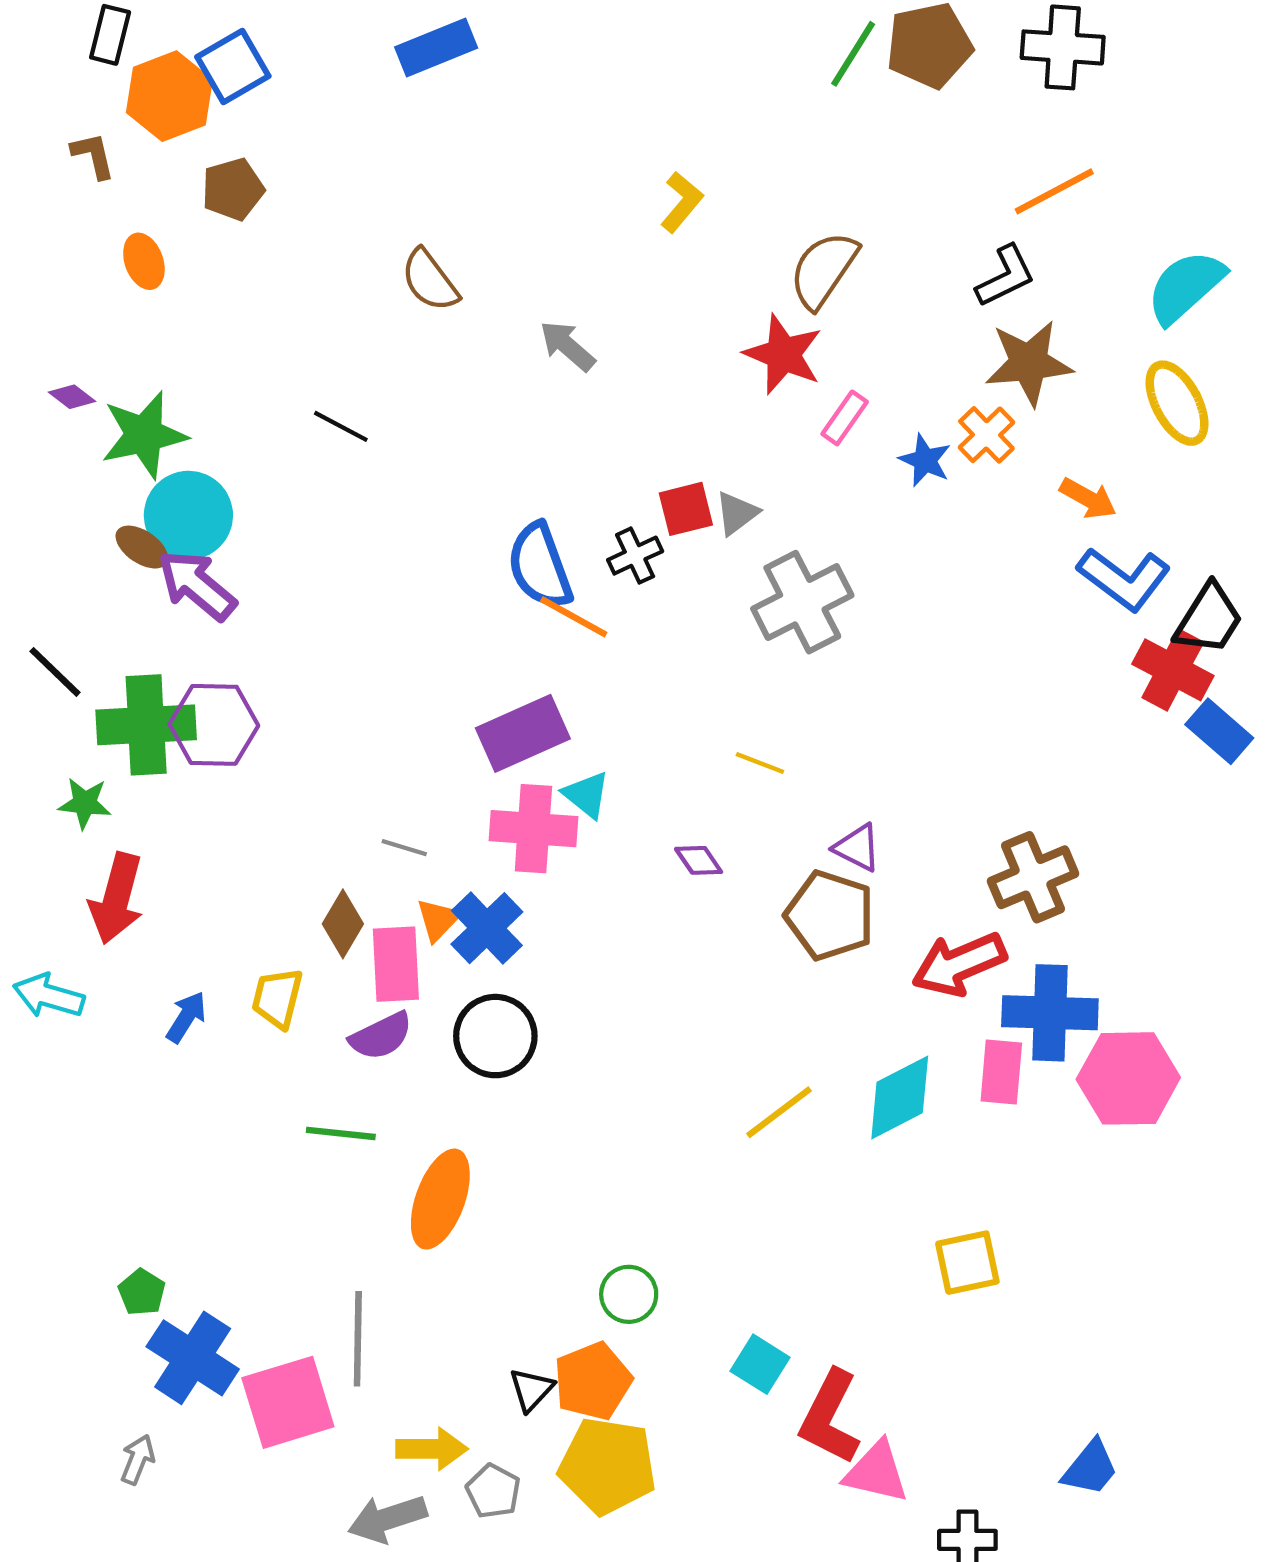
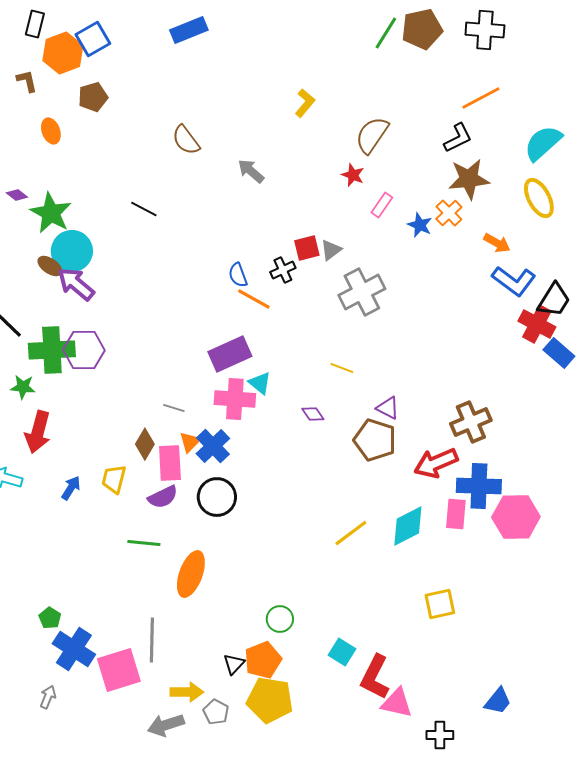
red star: (783, 354) -> (353, 175), size x0.6
green star: (144, 435) -> (51, 213), turned -30
blue semicircle: (540, 566) -> (238, 275), size x0.6

